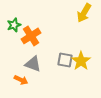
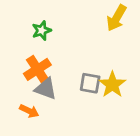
green star: (14, 25) -> (42, 31), moved
orange cross: (31, 36) -> (37, 69), moved

